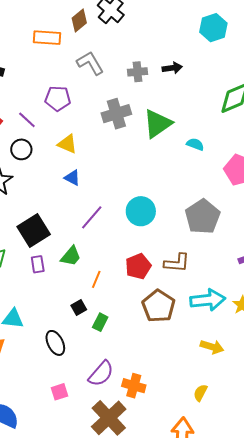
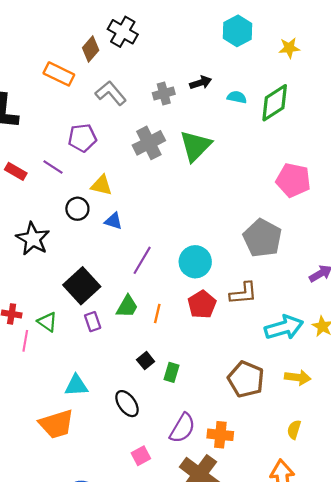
orange rectangle: (47, 38) -> (59, 74), turned 32
cyan semicircle: (195, 144) -> (237, 97), moved
black circle: (21, 149) -> (77, 209), moved
cyan circle: (141, 211) -> (195, 262), moved
orange line: (96, 279) -> (157, 314), moved
brown pentagon: (159, 306) -> (246, 379), moved

